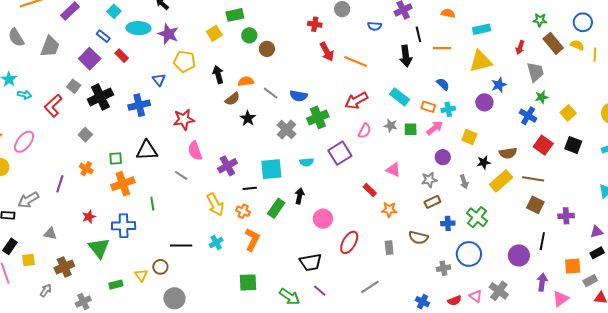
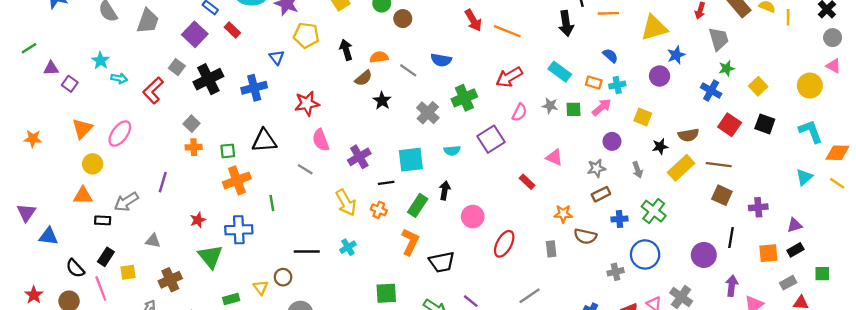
blue semicircle: (299, 96) -> (441, 60), moved
orange cross: (86, 169) -> (194, 147), moved, turned -32
orange star: (389, 210) -> (563, 214), moved
orange L-shape: (252, 240) -> (410, 242), moved
black trapezoid: (311, 262) -> (442, 262), moved
orange square: (573, 266) -> (768, 253), moved

